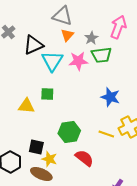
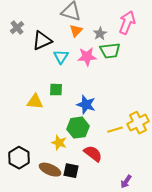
cyan triangle: (52, 61) -> (61, 57), size x0.7
blue star: (110, 97) -> (86, 105), moved
yellow line: (106, 134) -> (115, 130), turned -35
black square: (36, 147) -> (71, 171), moved
yellow star: (49, 159) -> (59, 143), moved

